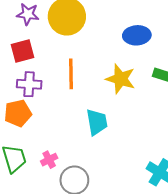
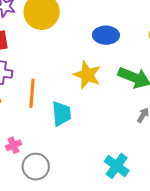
orange line: (71, 74) -> (32, 93), moved

